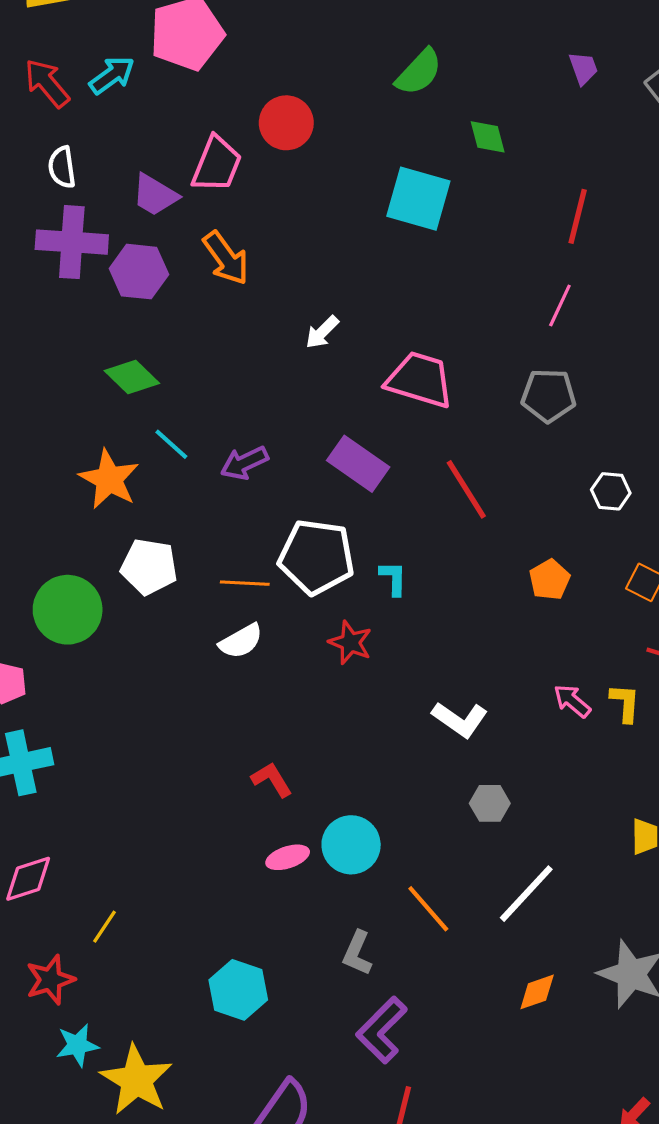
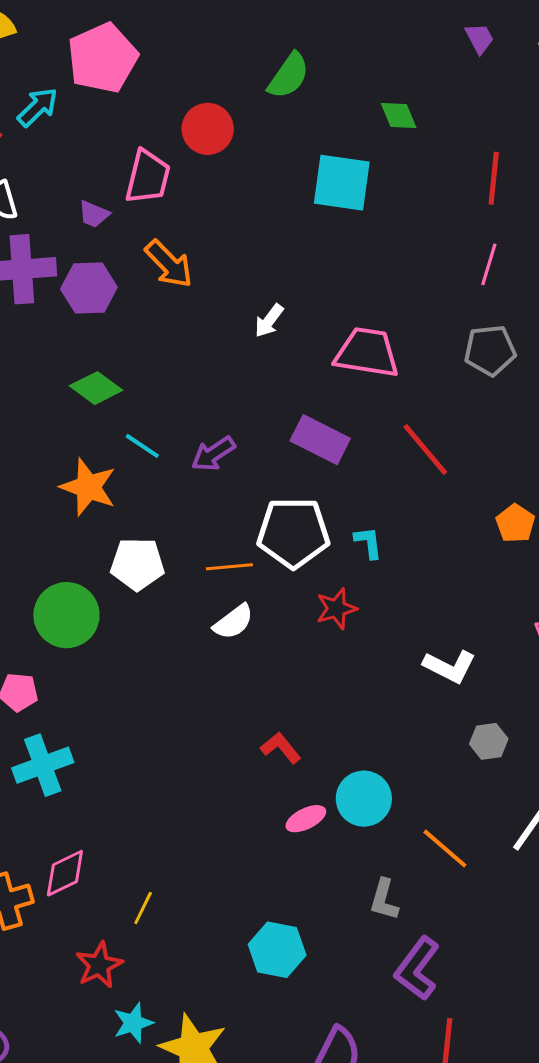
green semicircle: (419, 72) -> (289, 76), moved
purple trapezoid: (155, 195) -> (94, 214), size x0.7
red star: (350, 643) -> (336, 609), turned -30

